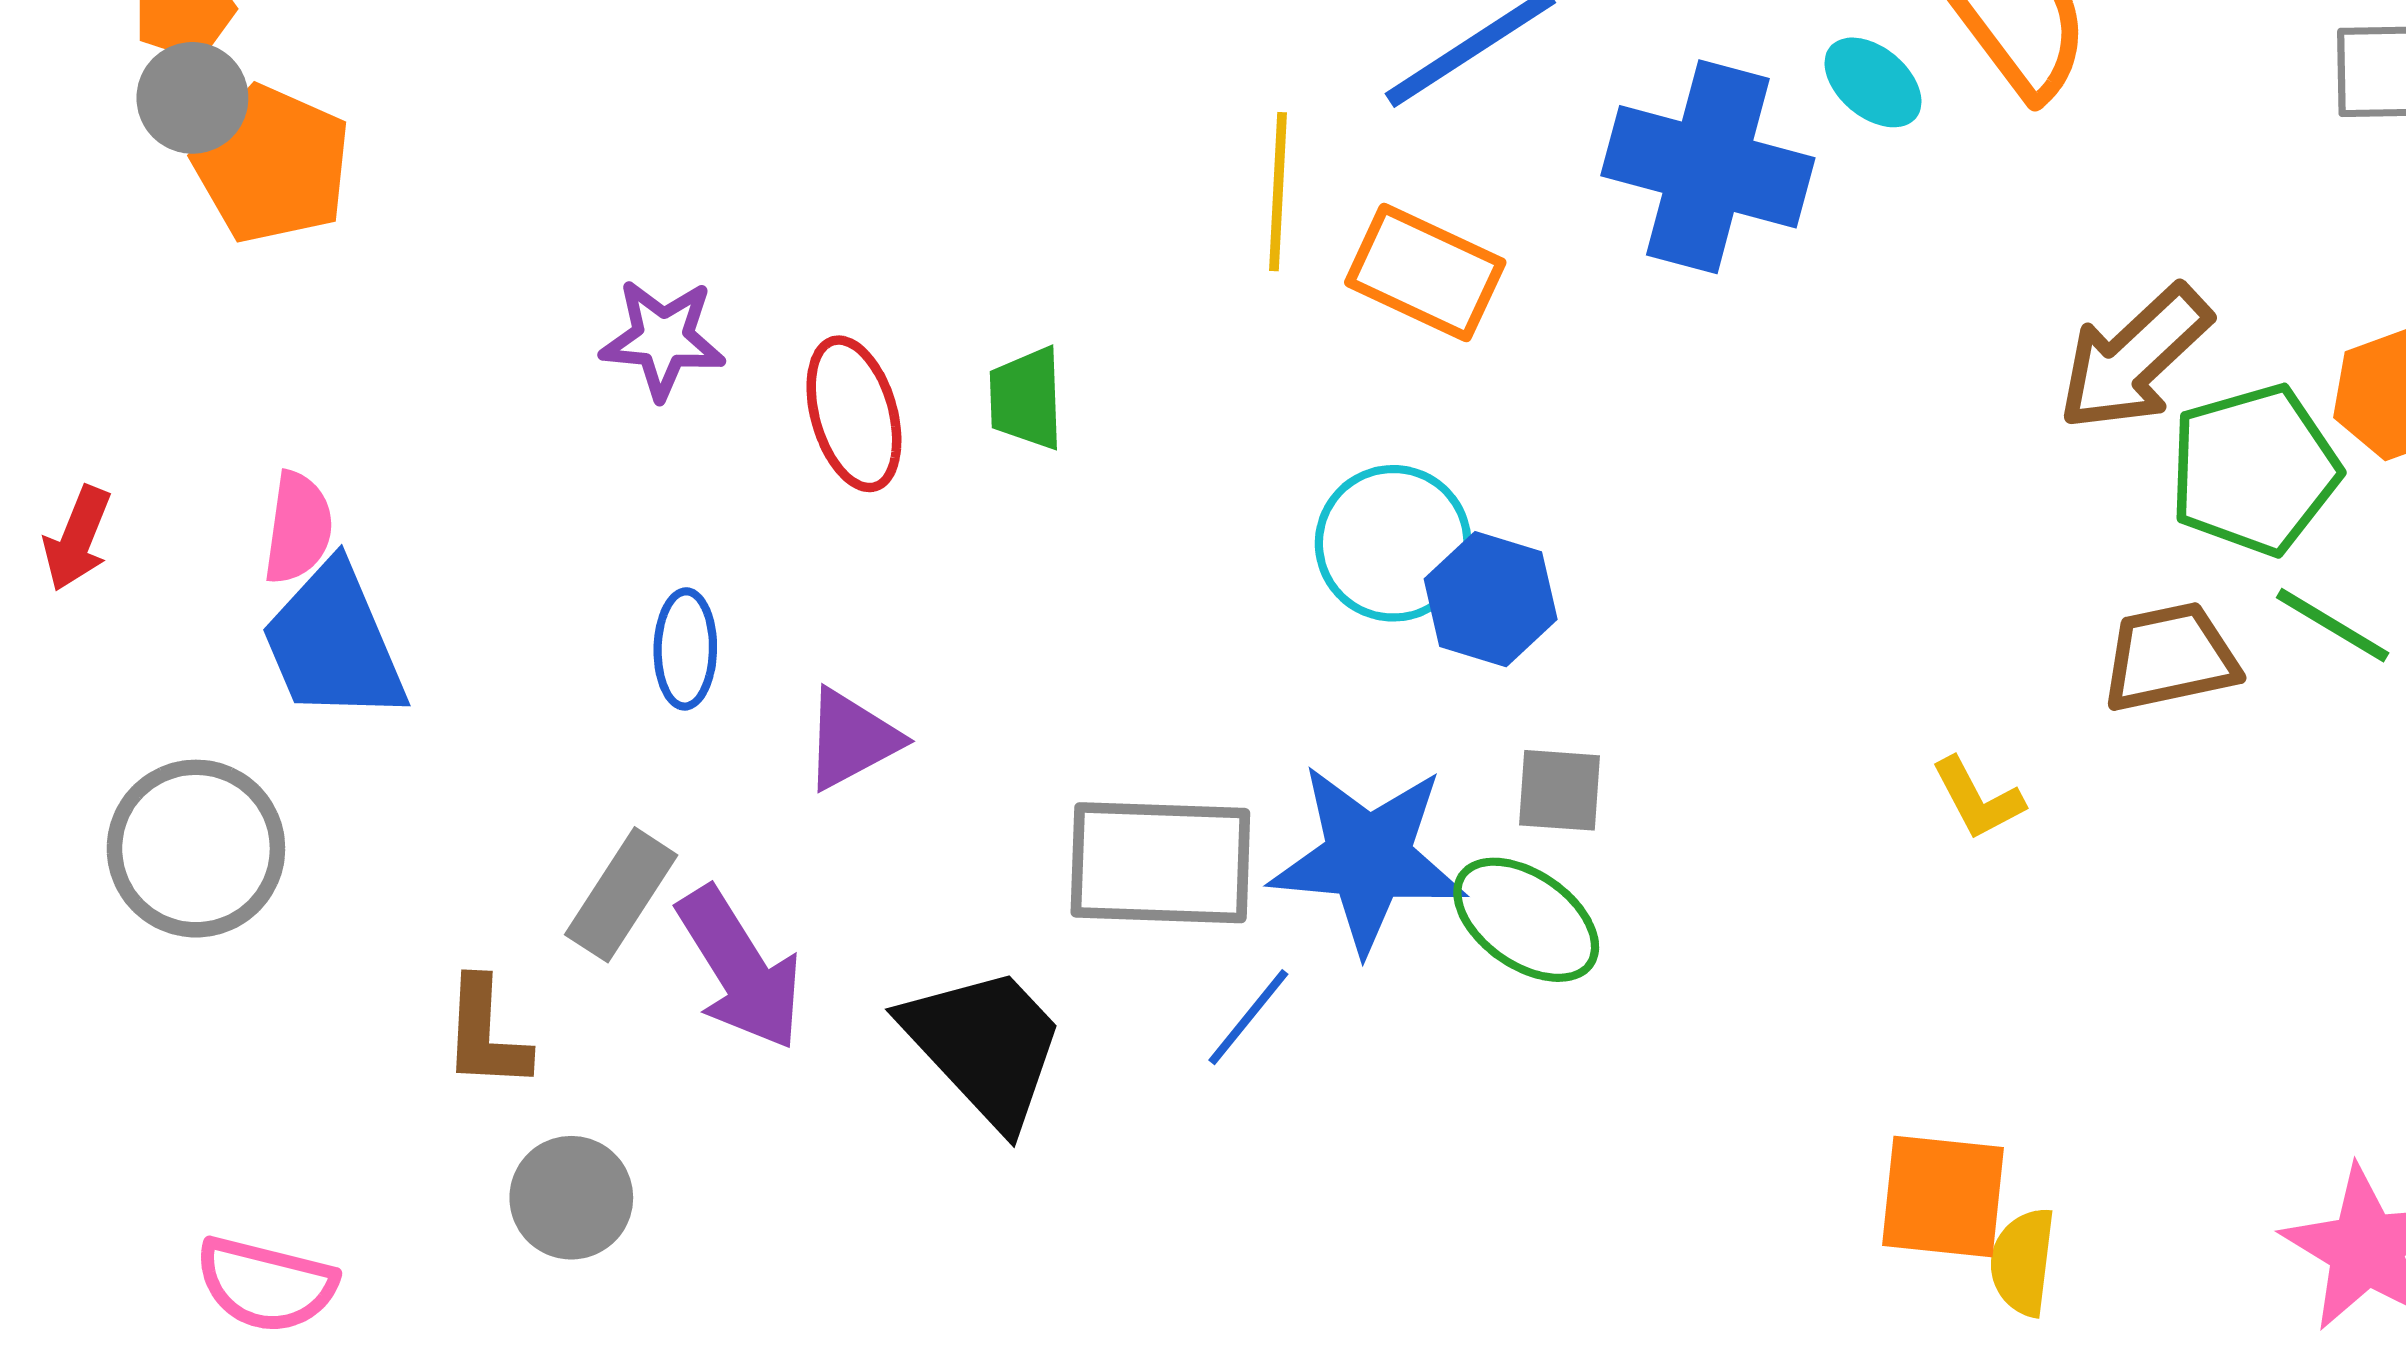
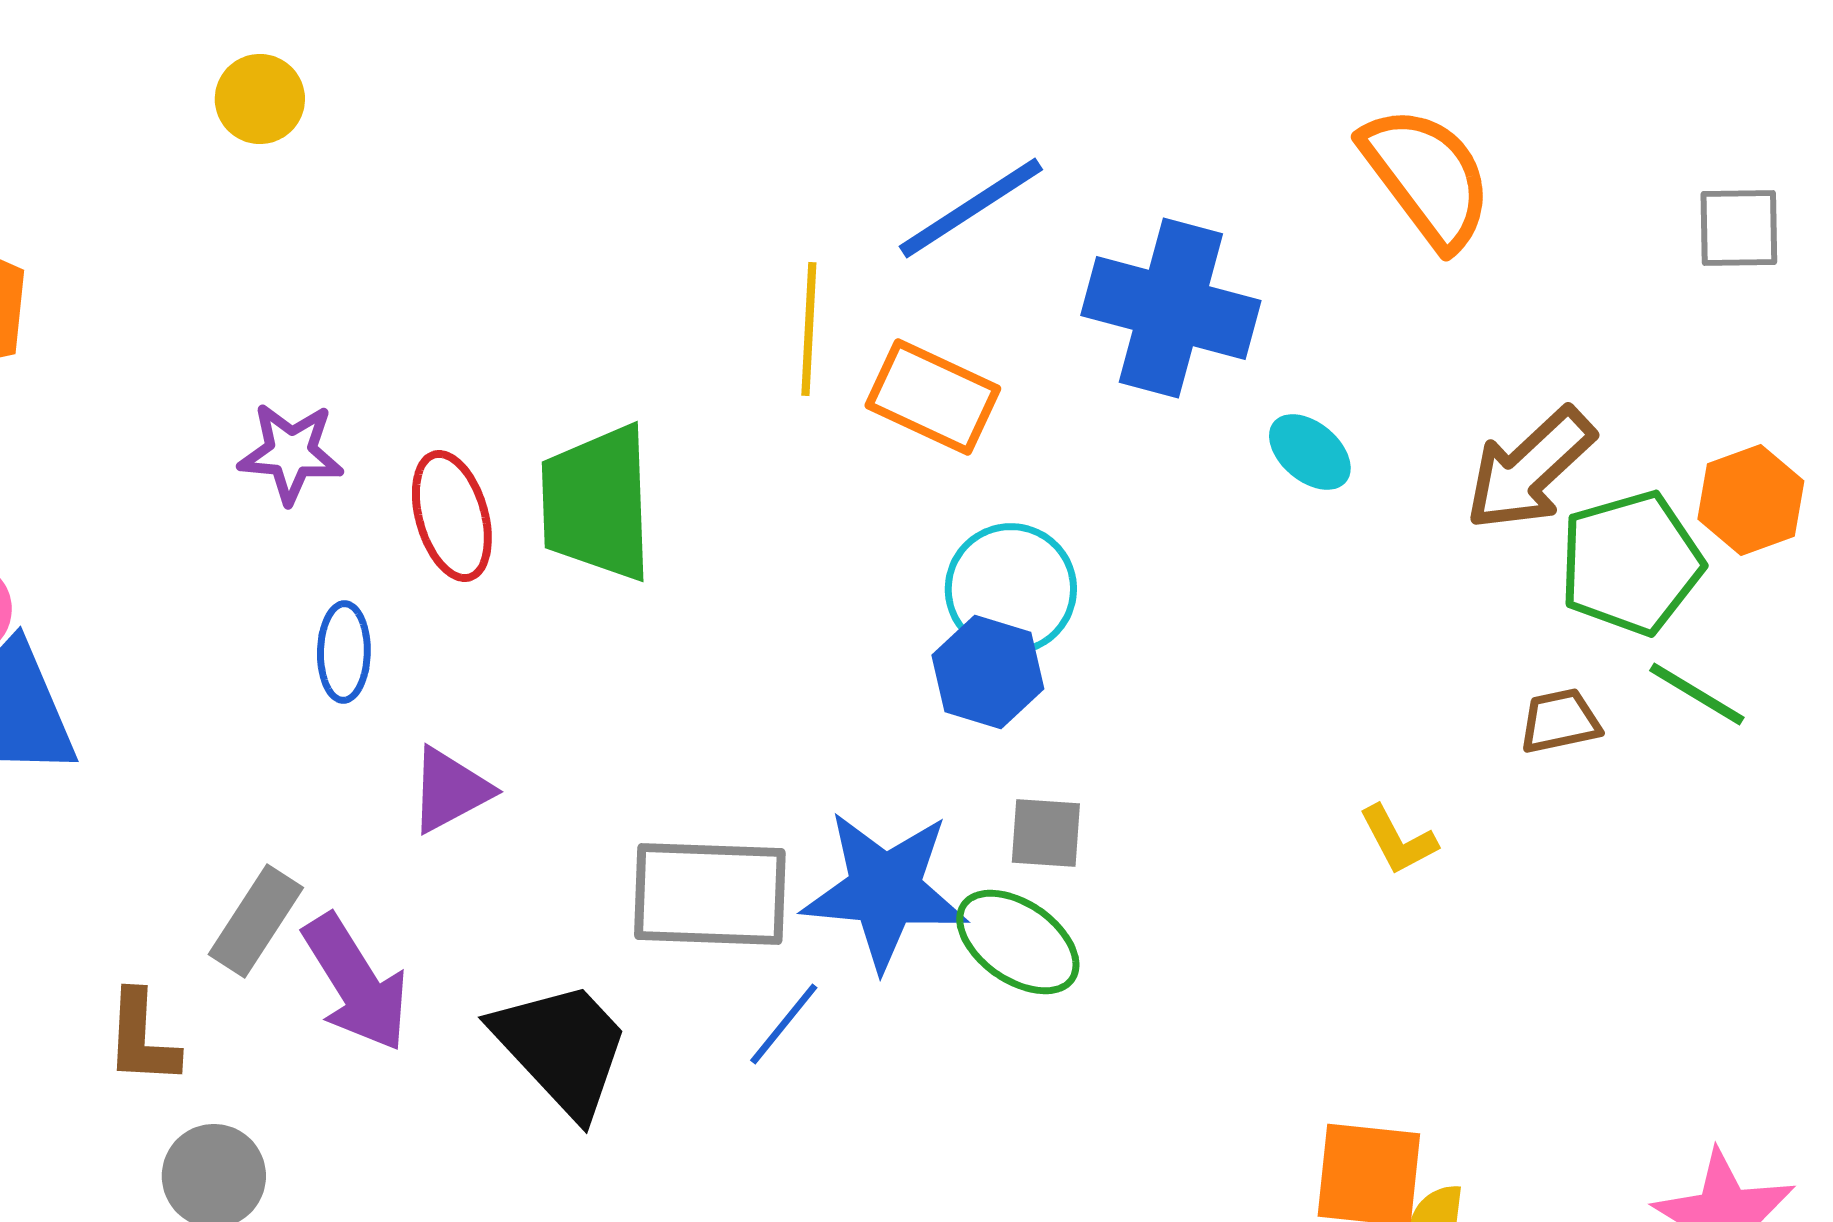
cyan ellipse: (1873, 82) -> (1310, 452), moved
green trapezoid: (1026, 398) -> (597, 503), size x1.8
cyan circle: (1393, 543) -> (1011, 589), moved
blue ellipse: (685, 649) -> (344, 652), moved
brown trapezoid: (2170, 657) -> (1560, 721), size x0.7

